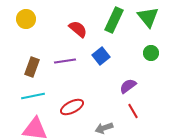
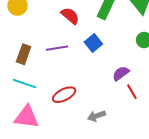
cyan line: (33, 96) -> (25, 84), turned 30
red line: (133, 111) -> (132, 92), moved

